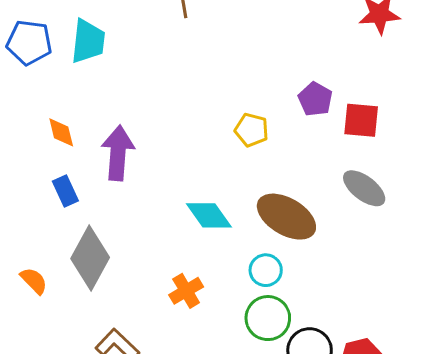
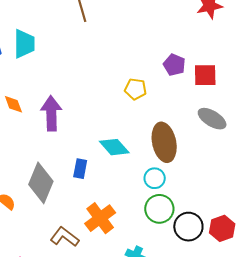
blue rectangle: (65, 191) -> (80, 169), moved, turned 42
brown ellipse: (286, 217) -> (164, 142), turned 54
orange cross: (186, 291) -> (100, 218), moved, size x1.4

